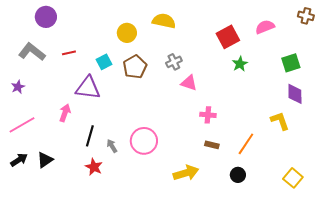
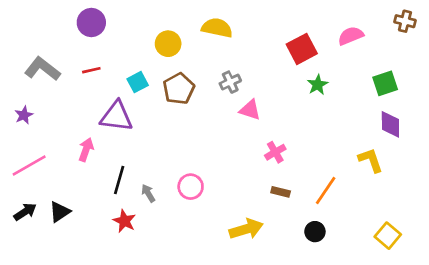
purple circle: (46, 17) -> (91, 22), moved
pink cross: (208, 115) -> (275, 152), turned -35
pink circle: (144, 141) -> (191, 187), size x0.7

